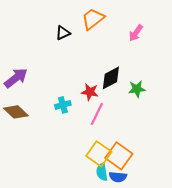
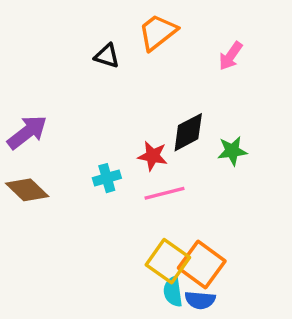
black triangle: (63, 33) -> (107, 56), turned 42
pink line: (97, 114) -> (164, 193), turned 50

